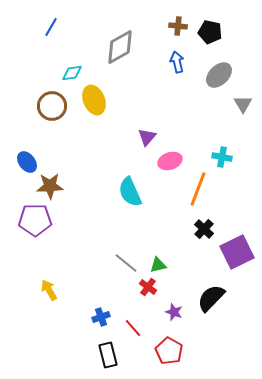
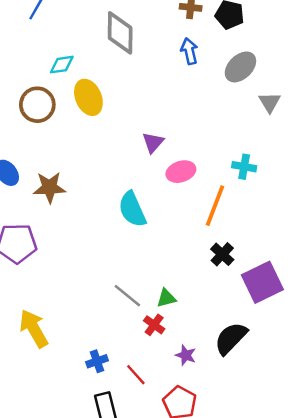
gray diamond: (120, 47) -> (120, 33), turned -60
brown star: (50, 186) -> (50, 187), moved
yellow arrow: (49, 290) -> (34, 328), size x1.5

